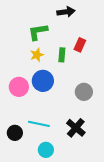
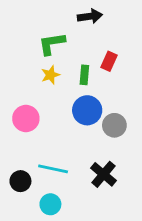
blue circle: (43, 81) -> (87, 110), moved
cyan circle: (46, 150) -> (50, 204), moved

